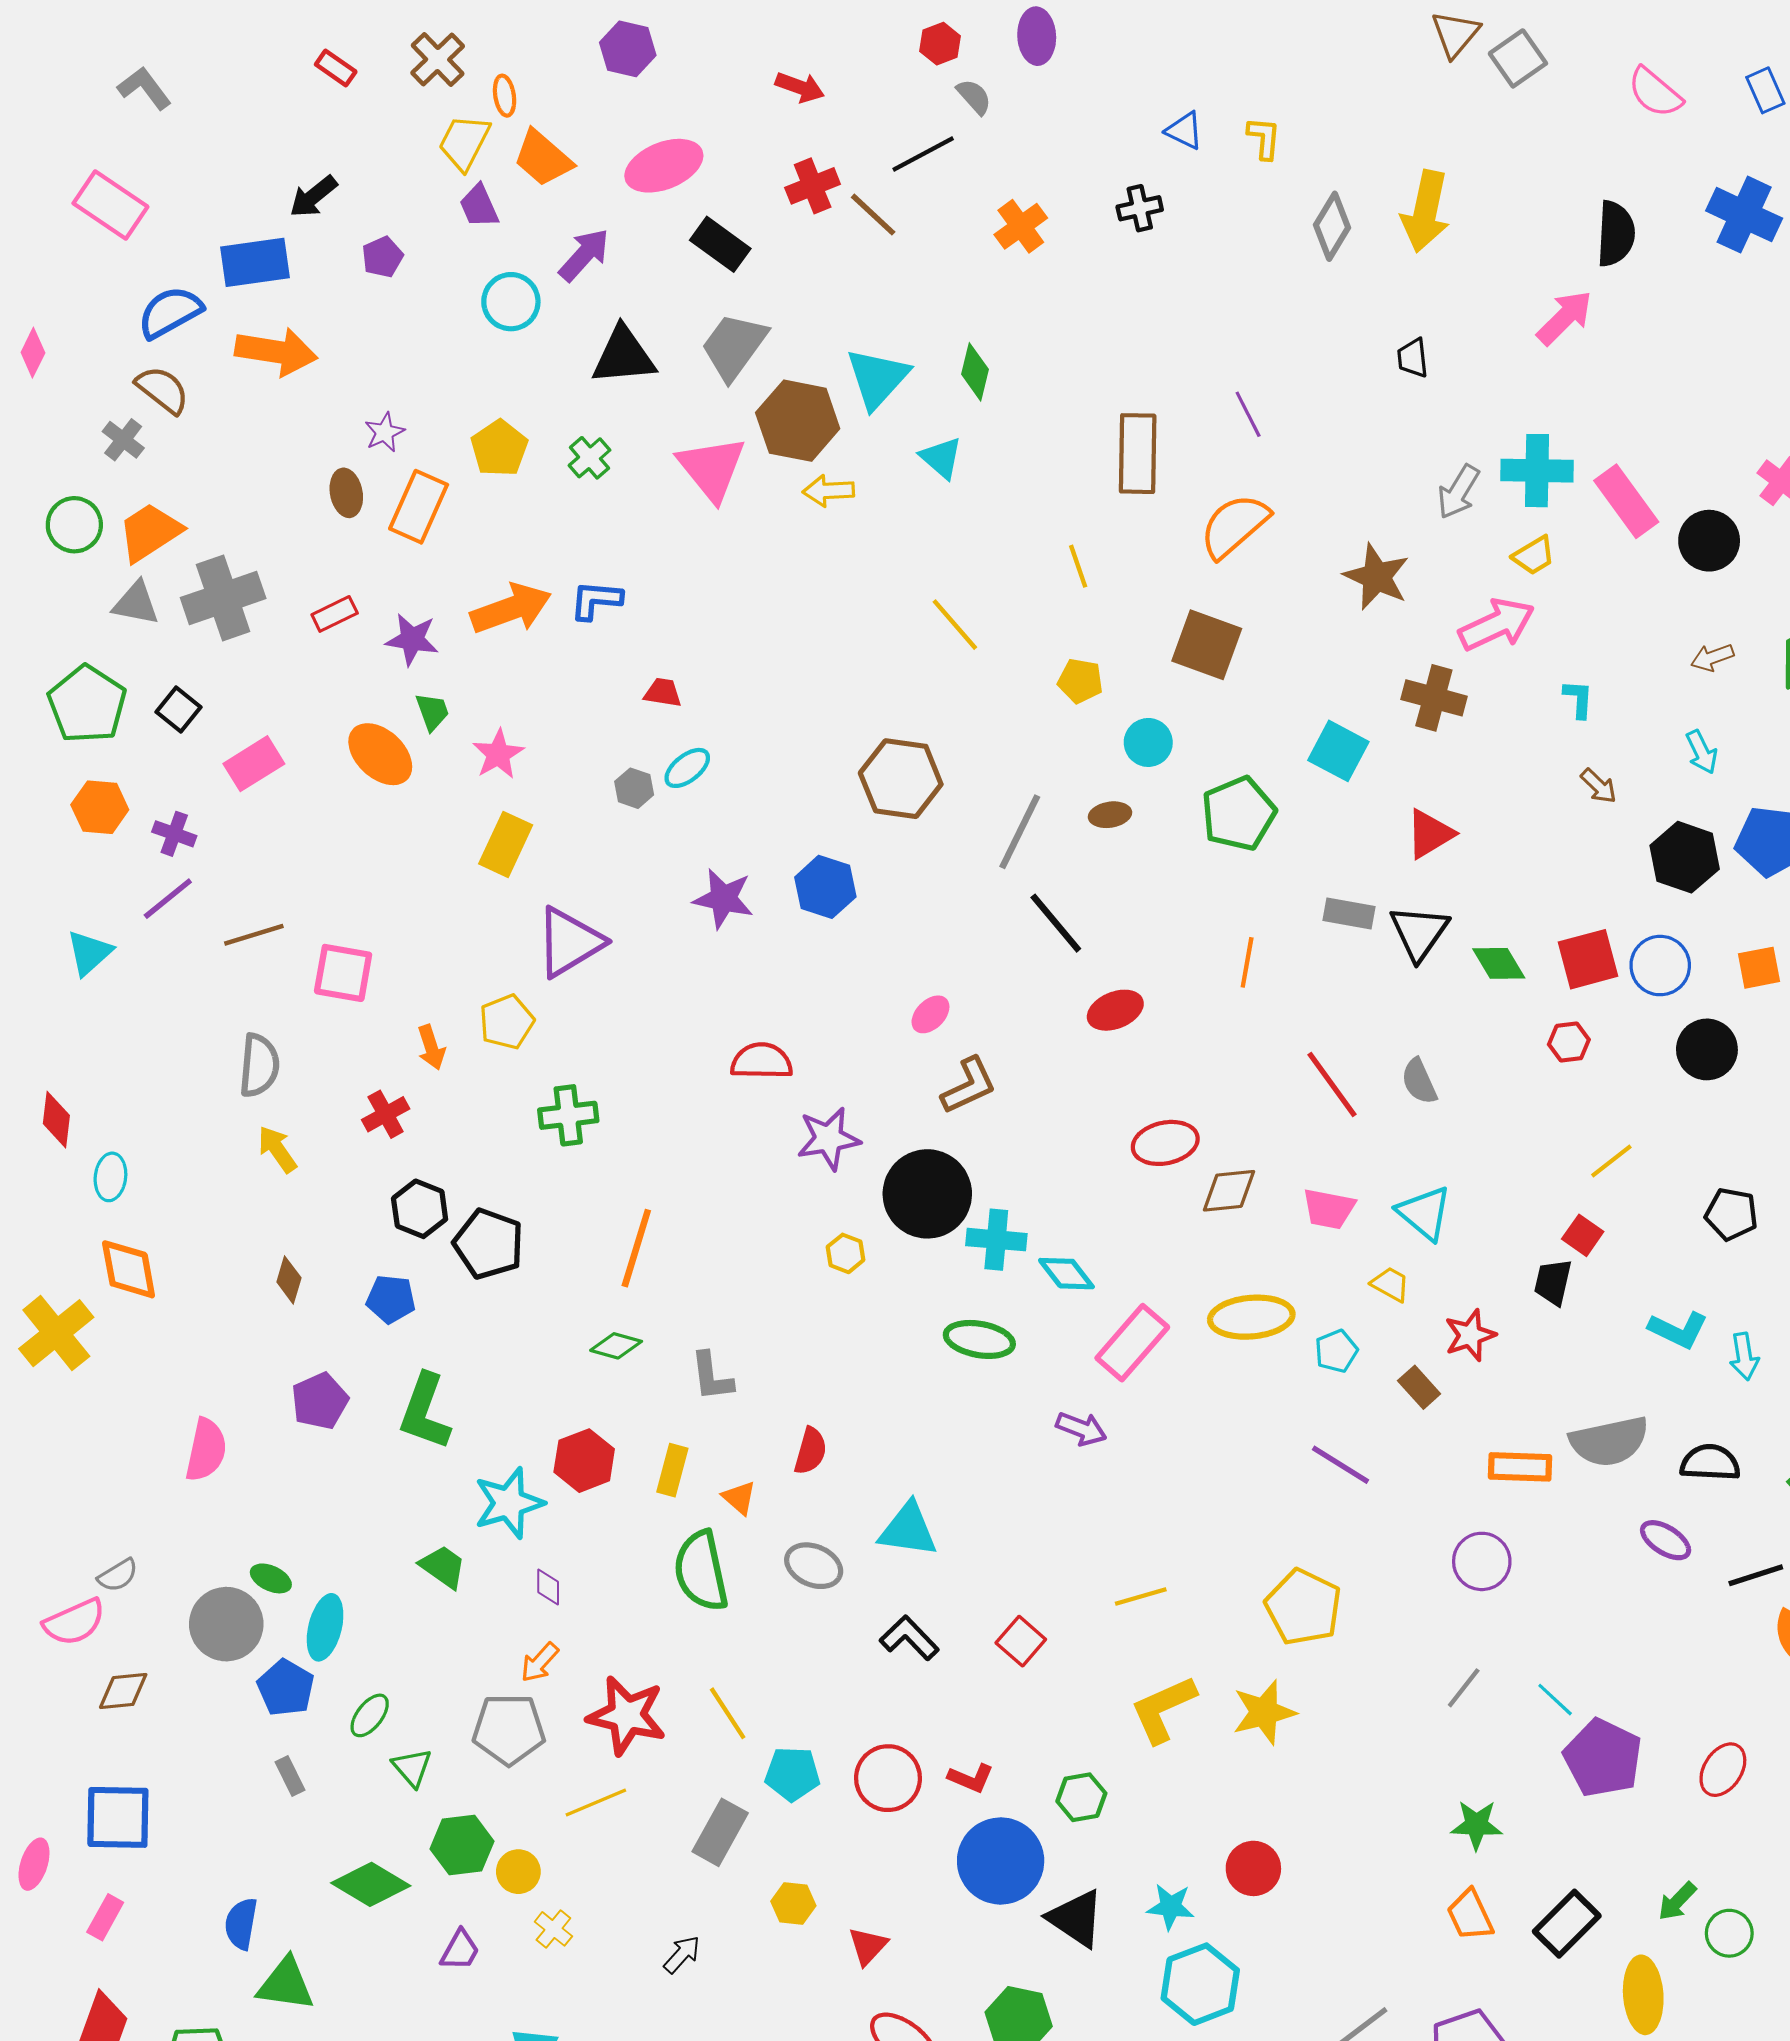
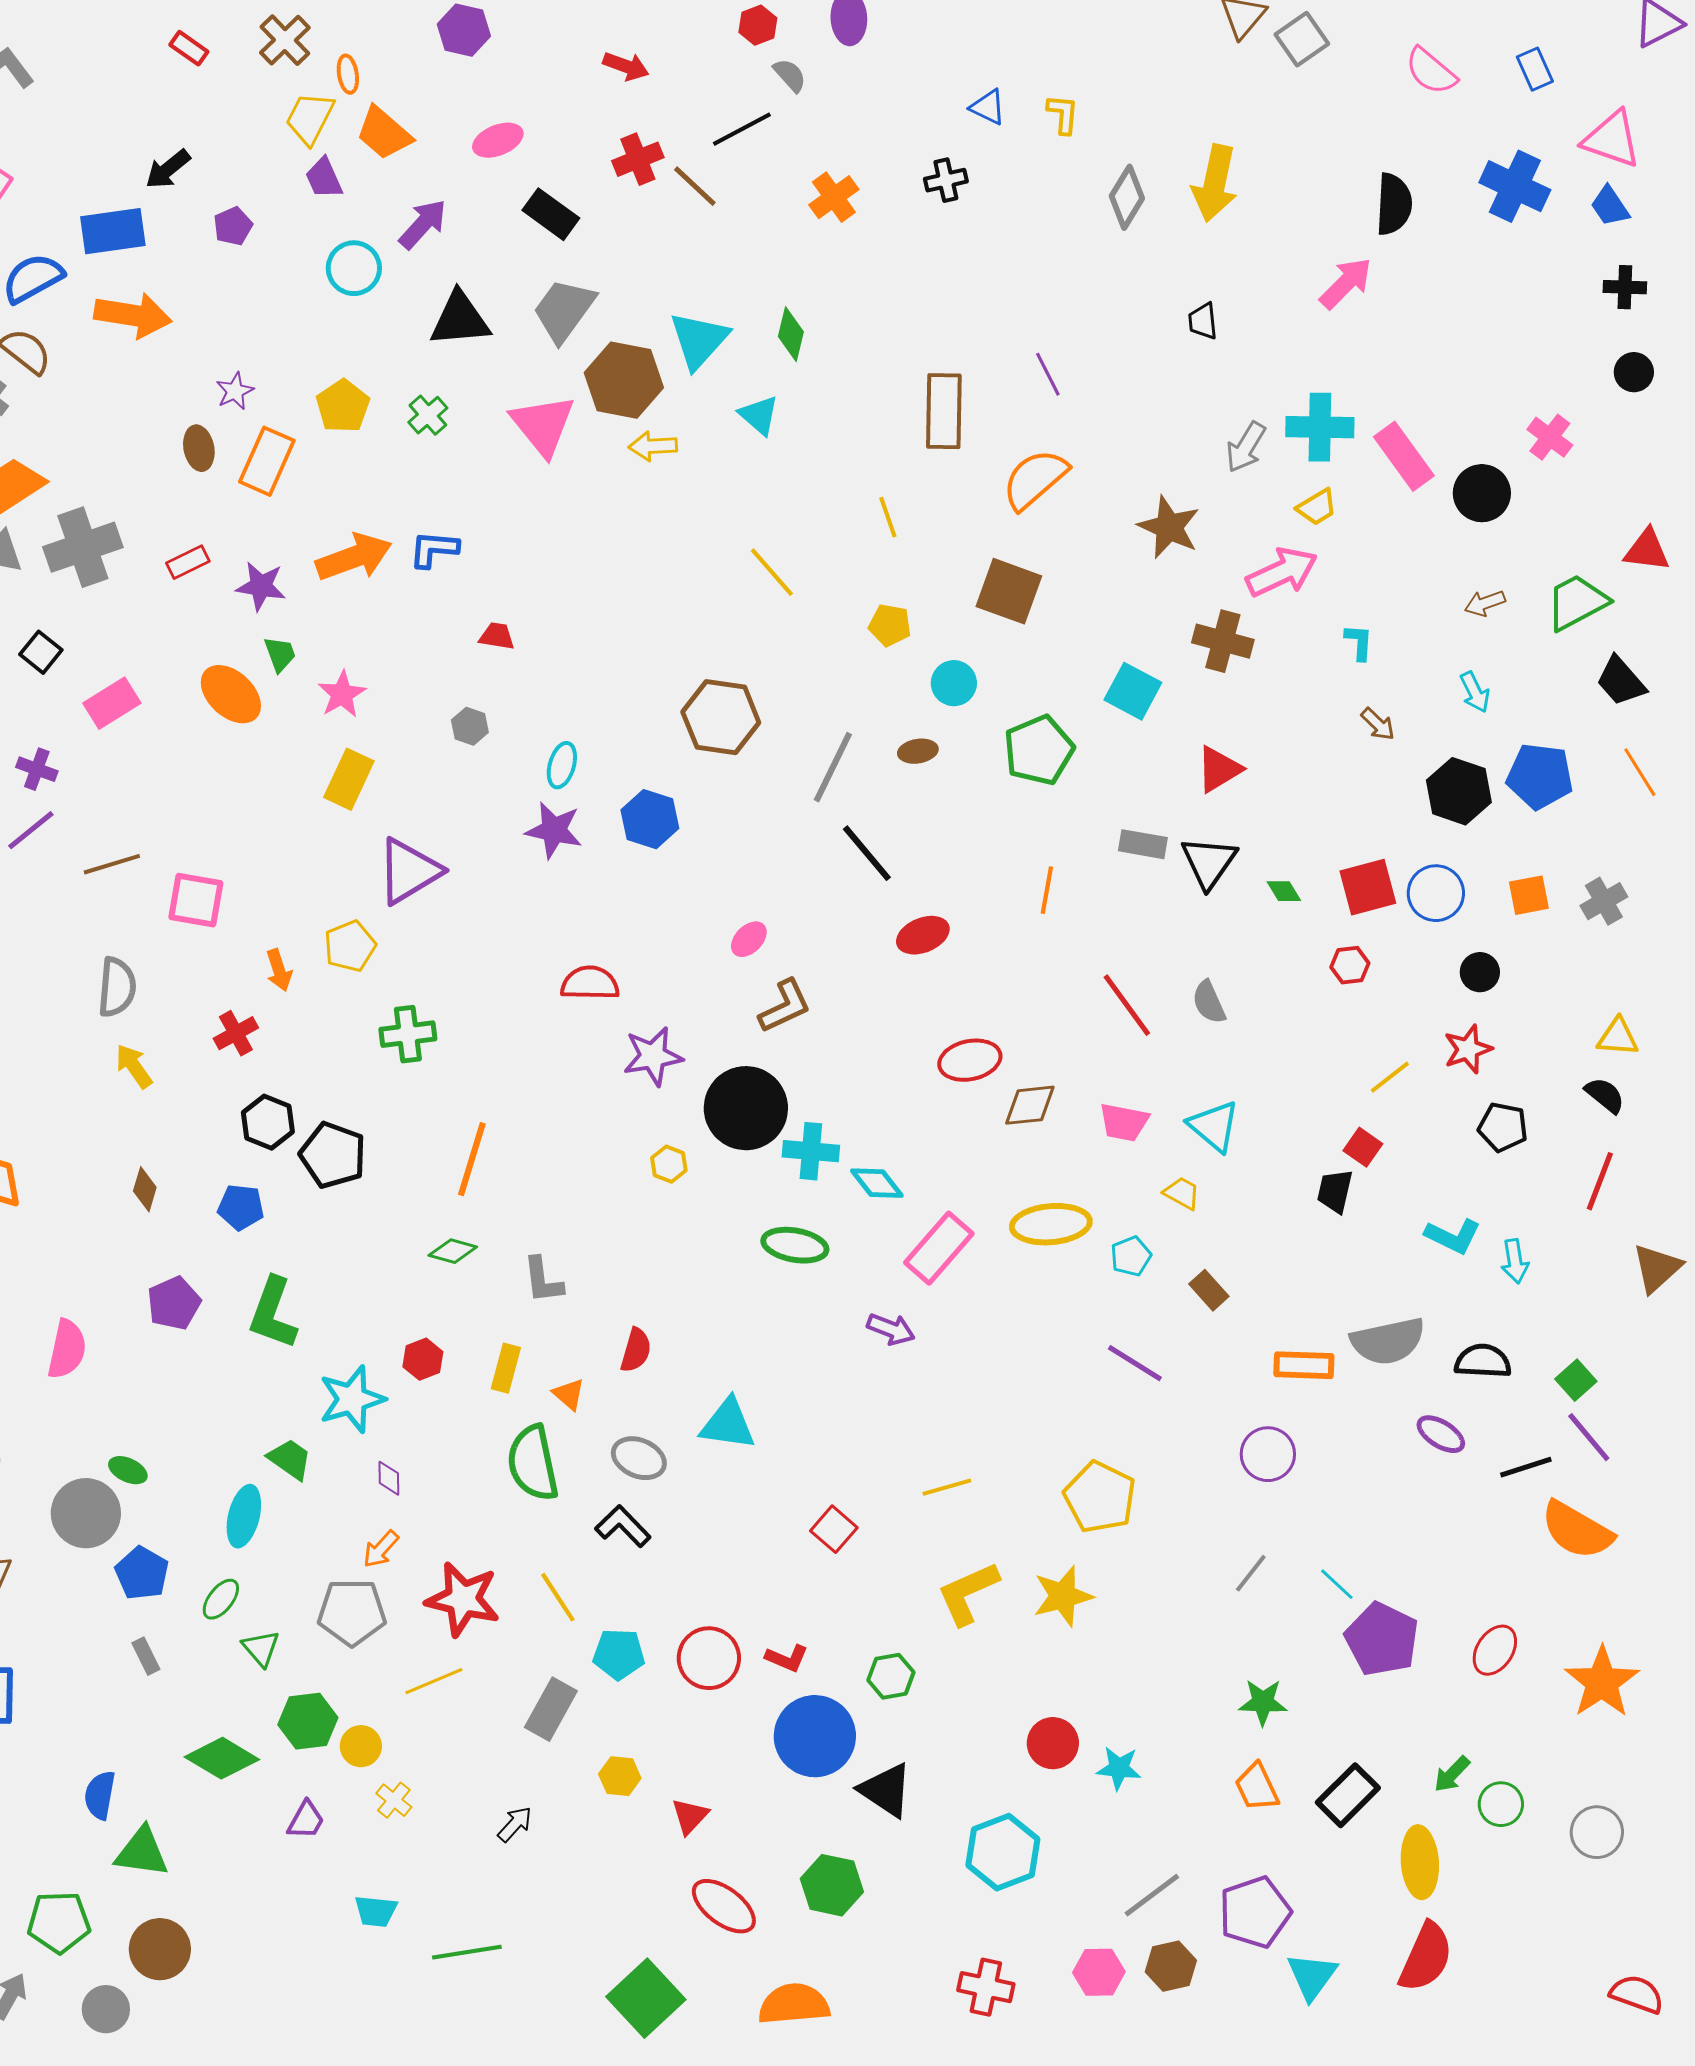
pink ellipse: (664, 166) -> (498, 140), size x0.7
cyan ellipse: (687, 768) -> (562, 765), moved, turned -36
green diamond: (1499, 963) -> (1284, 891), size x0.7
black circle: (1707, 1049) -> (1480, 972), size x0.7
red star: (1470, 1335) -> (1468, 1049), moved
red hexagon: (584, 1461) -> (423, 1359), size x0.7
cyan ellipse: (325, 1627) -> (244, 1516), moved
black L-shape: (909, 1638) -> (623, 1526), moved
cyan star: (1171, 1907) -> (1119, 1768), moved

